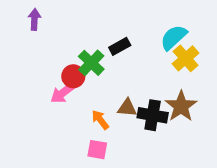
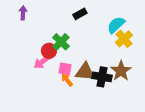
black rectangle: (120, 46) -> (80, 14), moved
brown triangle: (127, 108) -> (85, 72), size x1.5
pink square: (97, 150) -> (65, 69), moved

